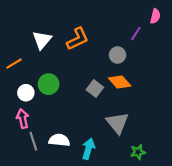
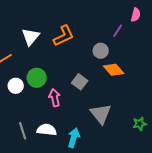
orange diamond: (120, 82) -> (114, 70), moved
pink arrow: (23, 119) -> (55, 98), moved
green star: (138, 152) -> (140, 124), moved

